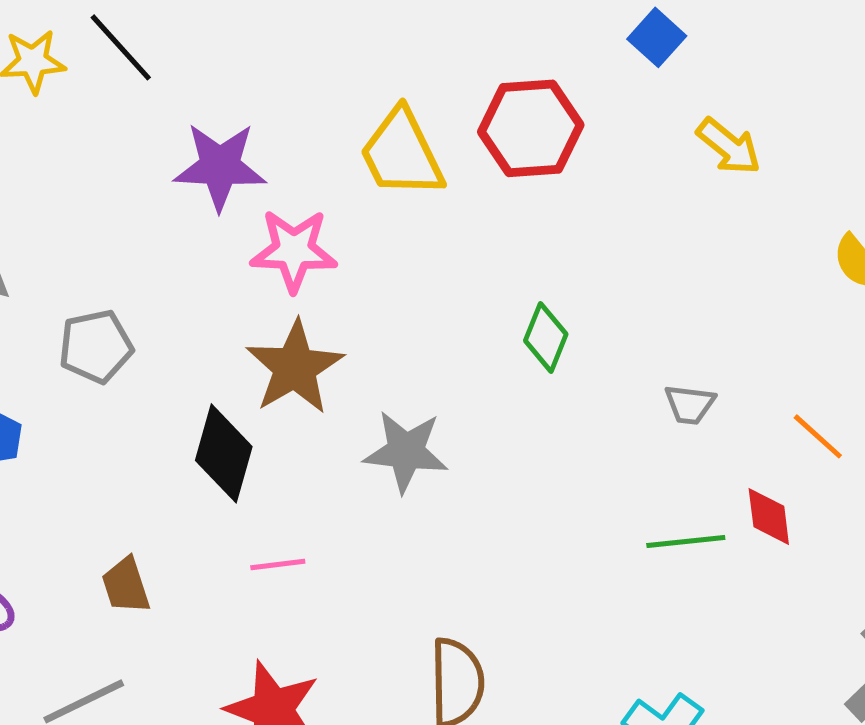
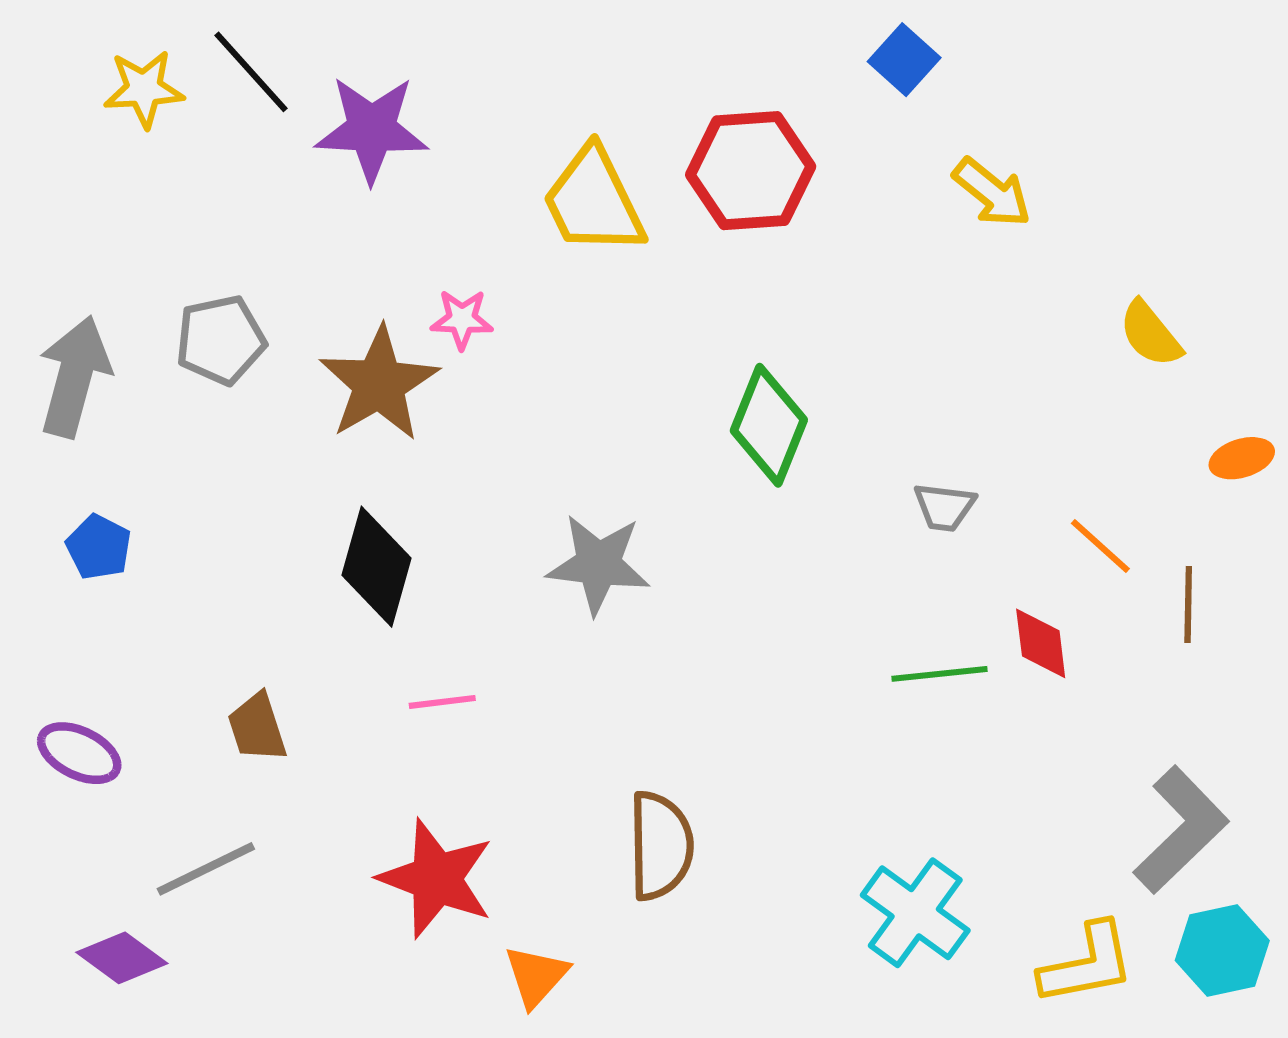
purple star: (220, 166) -> (372, 129), moved
pink star: (294, 250) -> (462, 319), size x0.6
green diamond: (546, 337) -> (769, 425), size x1.4
gray pentagon: (96, 346) -> (221, 340), moved
brown star: (295, 367) -> (379, 384), moved

